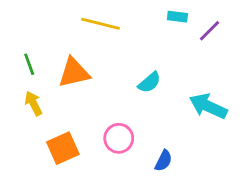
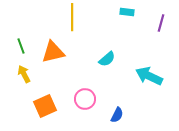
yellow line: (101, 24) -> (72, 17), turned 76
purple line: (210, 31) -> (161, 23), moved, turned -30

